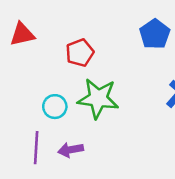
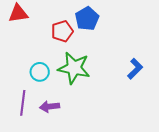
blue pentagon: (155, 34) -> (87, 19), moved

